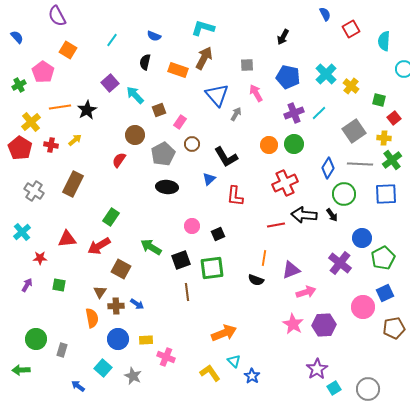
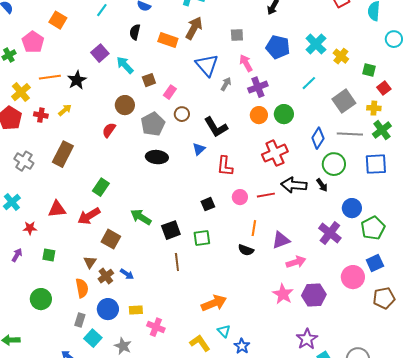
purple cross: (294, 113) -> (258, 87), moved
pink circle: (192, 226) -> (240, 197), moved
green square: (212, 268) -> (202, 238), size x0.7
brown cross: (116, 306) -> (106, 276), turned -35
green circle: (36, 339) -> (41, 299), moved
gray rectangle: (62, 350) -> (80, 320), moved

